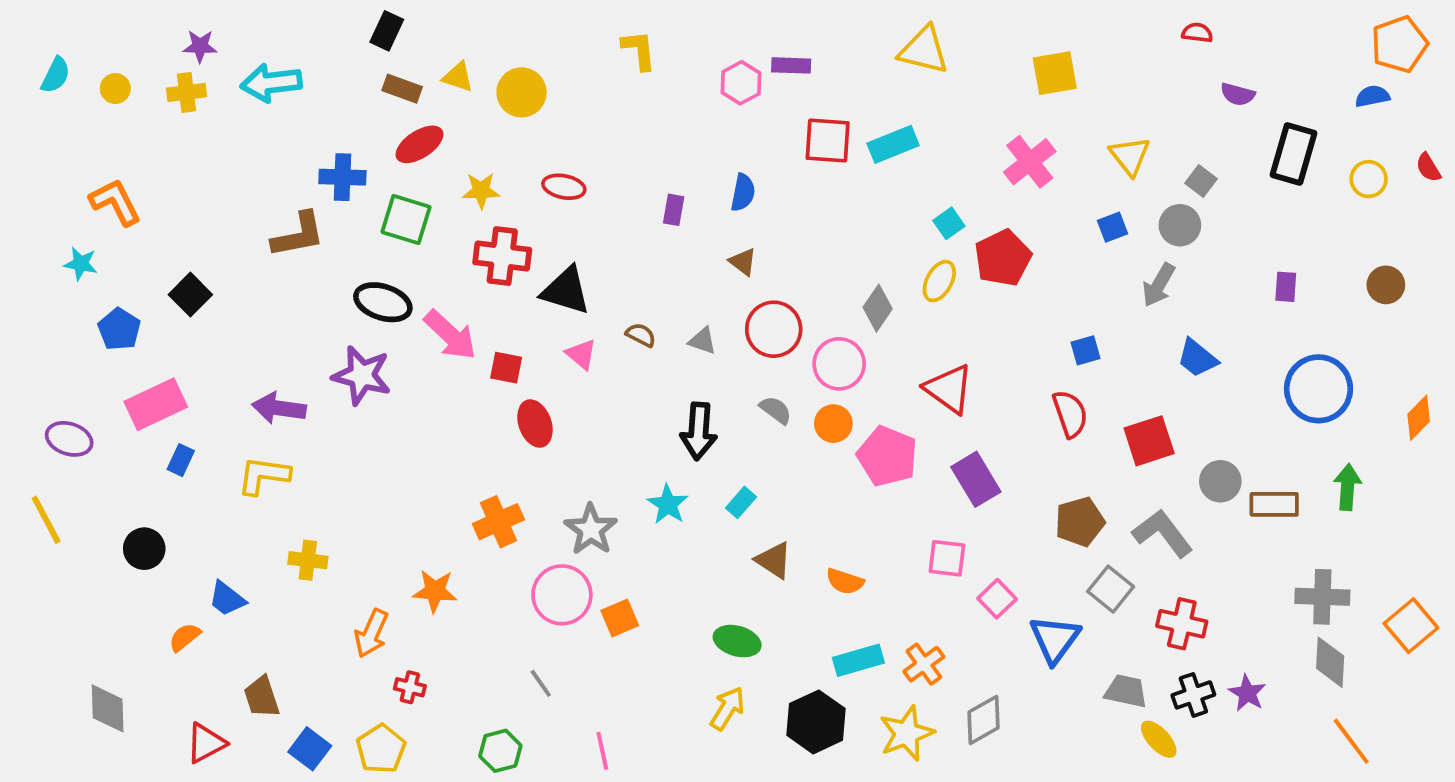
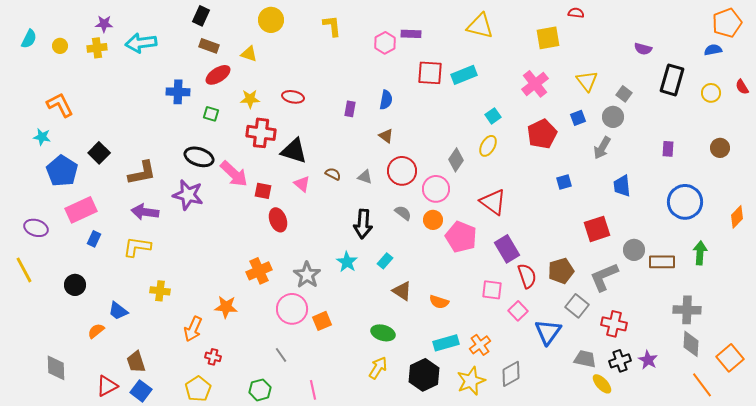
red semicircle: (1197, 33) -> (576, 13), moved
yellow triangle: (458, 77) -> (249, 54), moved
yellow circle: (522, 92) -> (271, 20), moved
green square: (406, 219) -> (211, 114), size x0.6
brown L-shape: (298, 235) -> (142, 173), moved
red pentagon: (1003, 258) -> (542, 134), moved
blue pentagon: (119, 329) -> (62, 171), size x1.4
blue trapezoid: (1197, 358) -> (622, 186), turned 45
red semicircle: (1070, 414) -> (527, 276), moved
gray L-shape: (1163, 533) -> (604, 277), turned -76
orange square: (1411, 626) -> (730, 358), moved
blue square: (310, 749) -> (141, 391), moved

